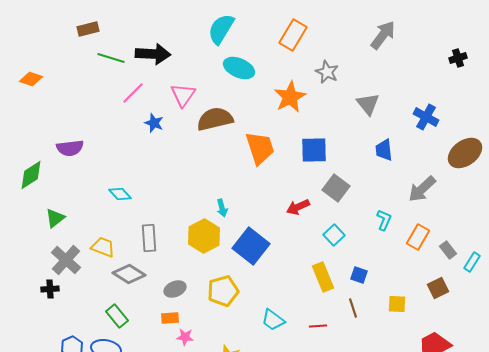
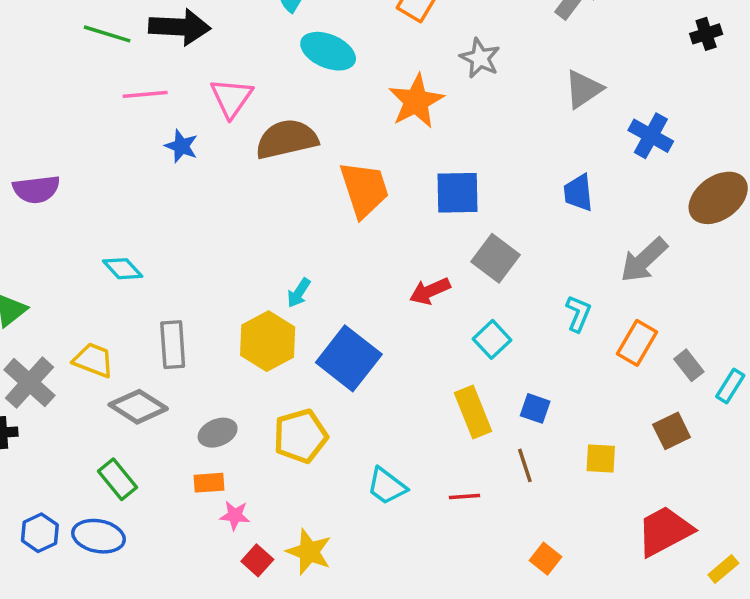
pink line: (133, 93) -> (145, 94), turned 40
gray triangle: (368, 104) -> (584, 89), moved, turned 35
cyan arrow: (222, 208) -> (299, 293), turned 48

